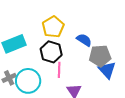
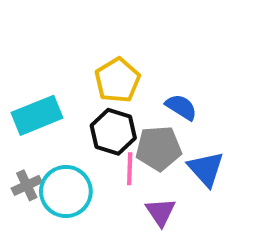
gray pentagon: (100, 56) -> (159, 148), moved
blue triangle: (107, 70) -> (206, 169), moved

